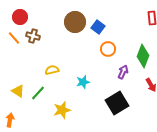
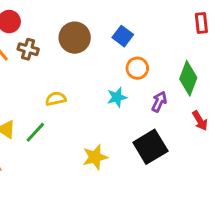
brown circle: (75, 22) -> (75, 38), moved
cyan star: (83, 82) -> (117, 97), moved
yellow star: (62, 110) -> (95, 157), moved

